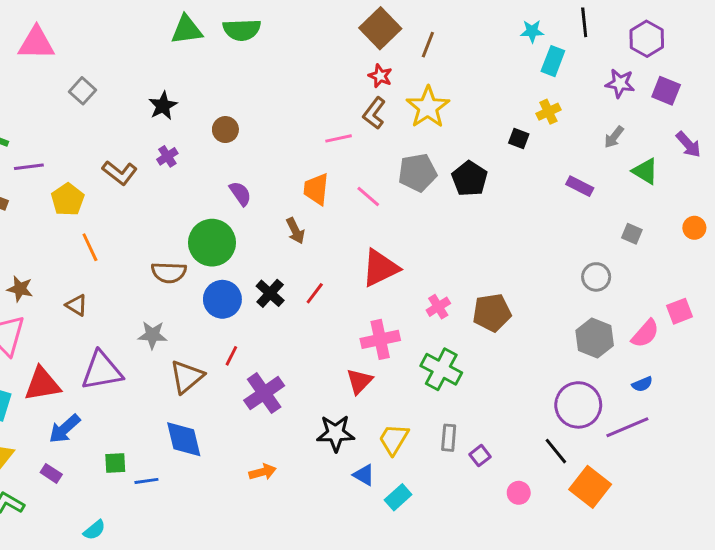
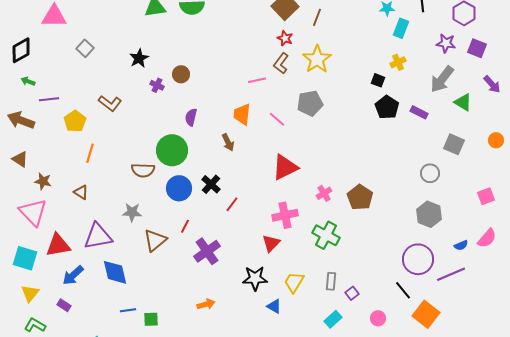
gray arrow: (614, 137) -> (442, 79), size x1.8
purple cross: (167, 156) -> (157, 85), moved, turned -32
black pentagon: (470, 179) -> (387, 107), moved
purple semicircle: (240, 194) -> (191, 117), turned -132
gray square: (632, 234) -> (454, 144), size x1.5
orange line: (90, 247) -> (90, 153), turned 42
red line: (315, 293) -> (232, 204), moved
brown pentagon: (492, 313) -> (360, 197), turned -30
pink semicircle: (645, 333) -> (487, 238), moved
blue diamond: (184, 439) -> (115, 272), moved
green square: (115, 463) -> (151, 319), moved
cyan rectangle: (398, 497) -> (333, 319), moved

